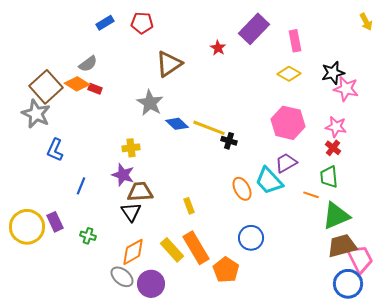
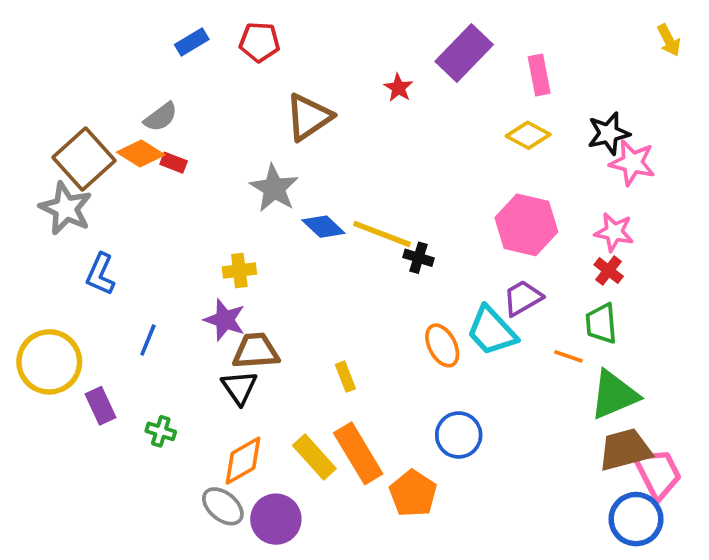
yellow circle: (27, 227) -> (49, 362), moved

